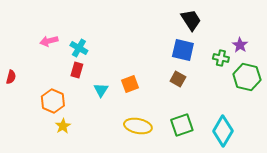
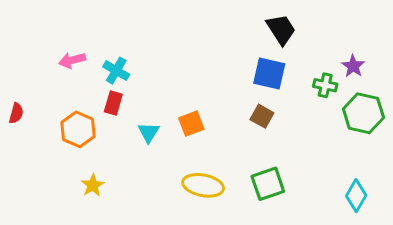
orange hexagon: (53, 101) -> (78, 129), moved
cyan diamond: (223, 131) -> (356, 196), moved, size x0.7

